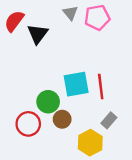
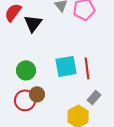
green circle: (48, 102) -> (26, 70), moved
brown circle: (62, 119) -> (37, 94), moved

